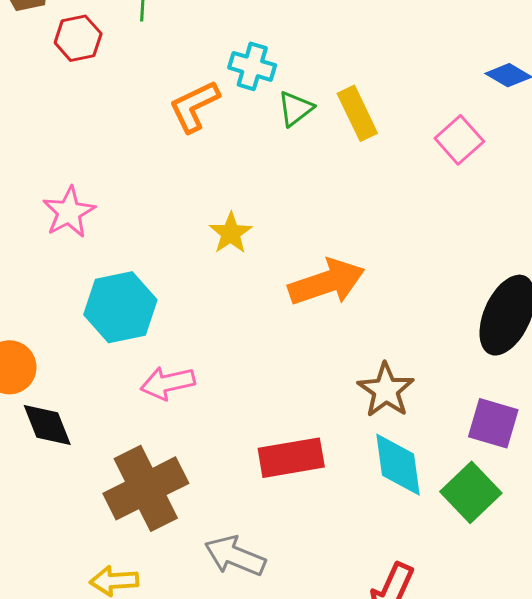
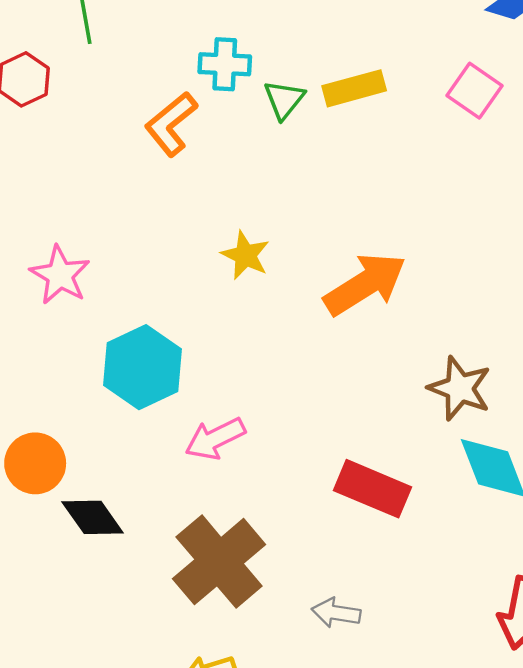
yellow rectangle: (357, 113) -> (354, 88), turned -66
red rectangle: (291, 458) -> (372, 489), turned 46
gray arrow: (235, 556) -> (336, 613), size x0.7

